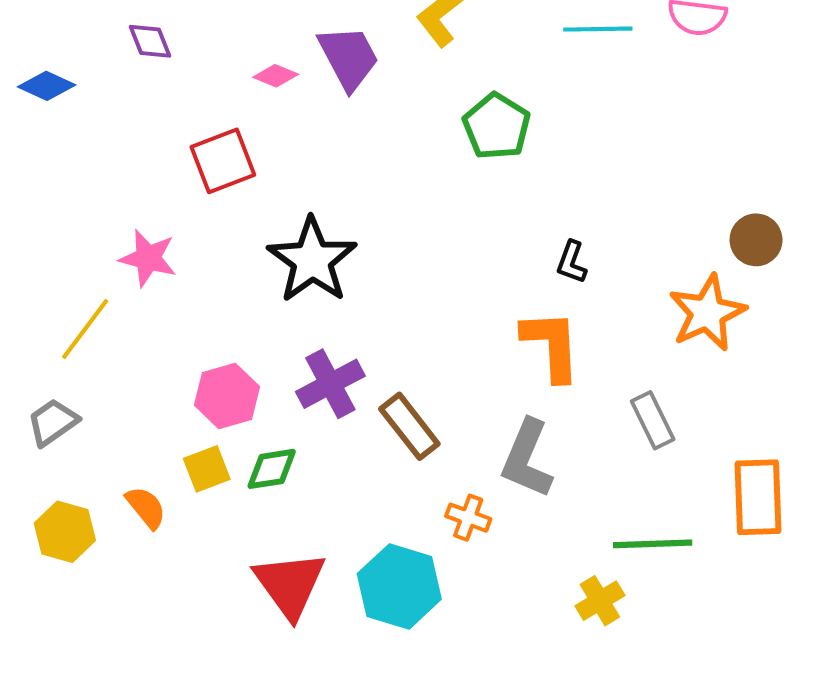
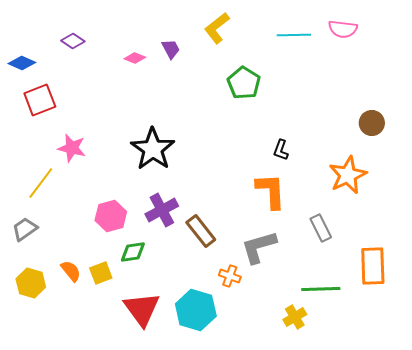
purple diamond: (150, 41) -> (73, 41), turned -35
purple trapezoid: (349, 57) -> (171, 49), size x0.6
red square: (223, 161) -> (40, 100), moved
brown circle: (756, 240) -> (372, 123), moved
gray L-shape: (527, 459) -> (259, 247), turned 51
yellow square: (207, 469) -> (101, 273), moved

